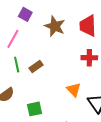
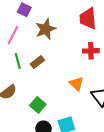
brown star: (55, 26) -> (46, 29), moved, turned 30
green square: (35, 109) -> (38, 105), turned -35

